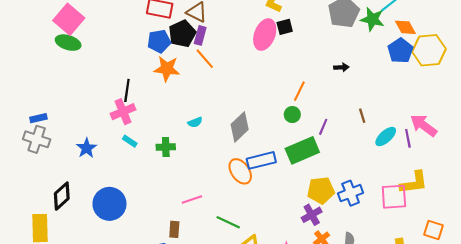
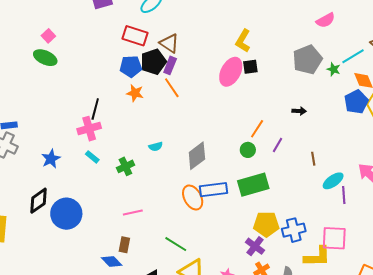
pink square: (69, 19) -> (48, 36), size x0.5
green star: (372, 19) -> (334, 69), size x0.6
orange star: (167, 69) -> (135, 93), size x0.7
purple line: (323, 127) -> (277, 145), moved
purple line: (408, 138) -> (344, 195), moved
green cross: (166, 147) -> (125, 166), turned -30
yellow L-shape: (414, 183) -> (317, 257), moved
black diamond: (62, 196) -> (38, 201), moved
pink line: (192, 200) -> (133, 212), moved
purple cross: (312, 215) -> (255, 246), turned -30

